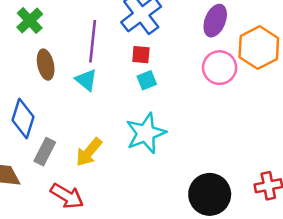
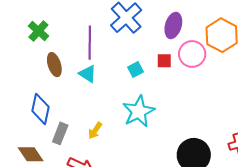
purple ellipse: (215, 21) -> (173, 25), moved
red square: (141, 55) -> (164, 61), moved
yellow arrow: (89, 152) -> (95, 131), size x0.7

